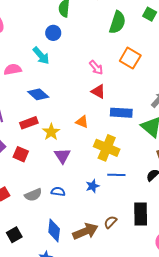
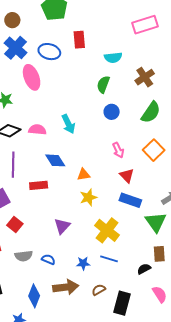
blue circle: (53, 33) -> (112, 112), moved
red triangle: (98, 91) -> (127, 176), moved
orange triangle: (82, 122) -> (84, 175), moved, turned -48
yellow star: (51, 132) -> (88, 197), moved
red square: (21, 154) -> (15, 224), moved
brown semicircle: (110, 222) -> (99, 290), moved
brown arrow: (85, 231) -> (66, 287), moved

